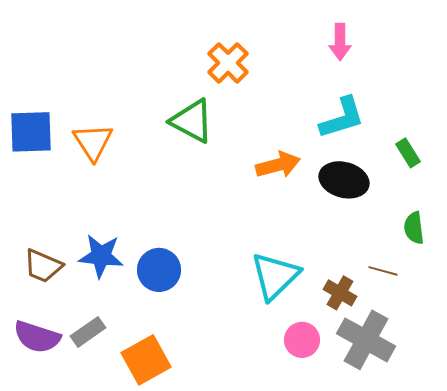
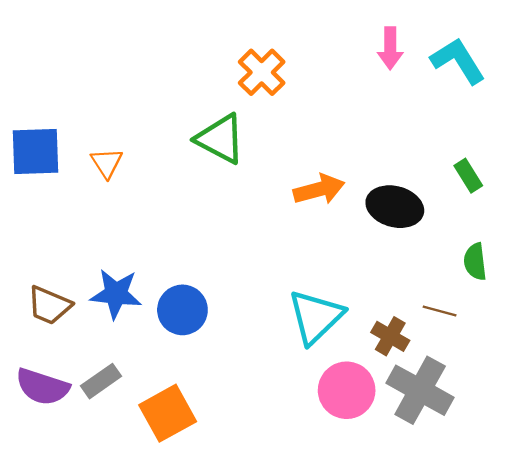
cyan L-shape: (342, 118) -> (458, 61), moved, turned -105
orange triangle: (93, 142) -> (107, 163), size x0.7
pink circle: (302, 340) -> (347, 390), size x1.4

